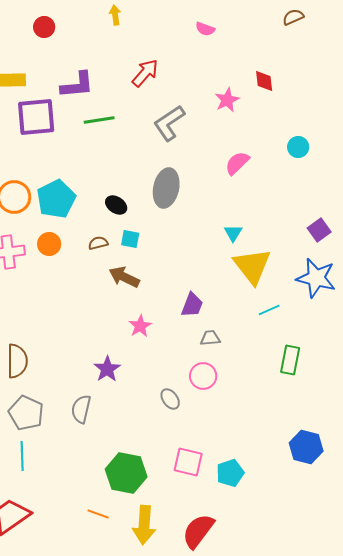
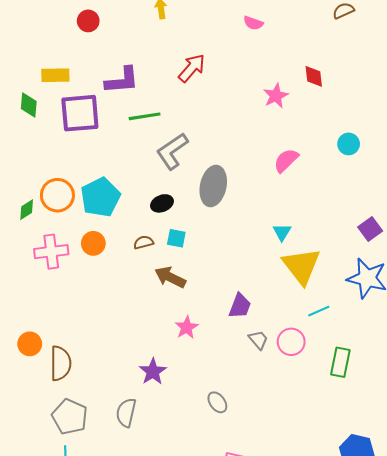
gray L-shape: (169, 123) -> (172, 151), moved
black ellipse: (116, 205) -> (162, 203), turned -55
gray trapezoid: (210, 338) -> (258, 340), turned 55
pink circle: (203, 376) -> (291, 342), moved

